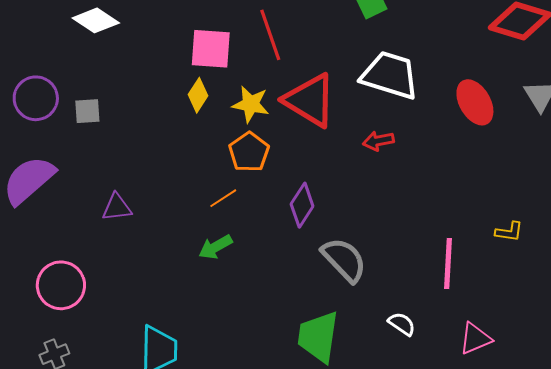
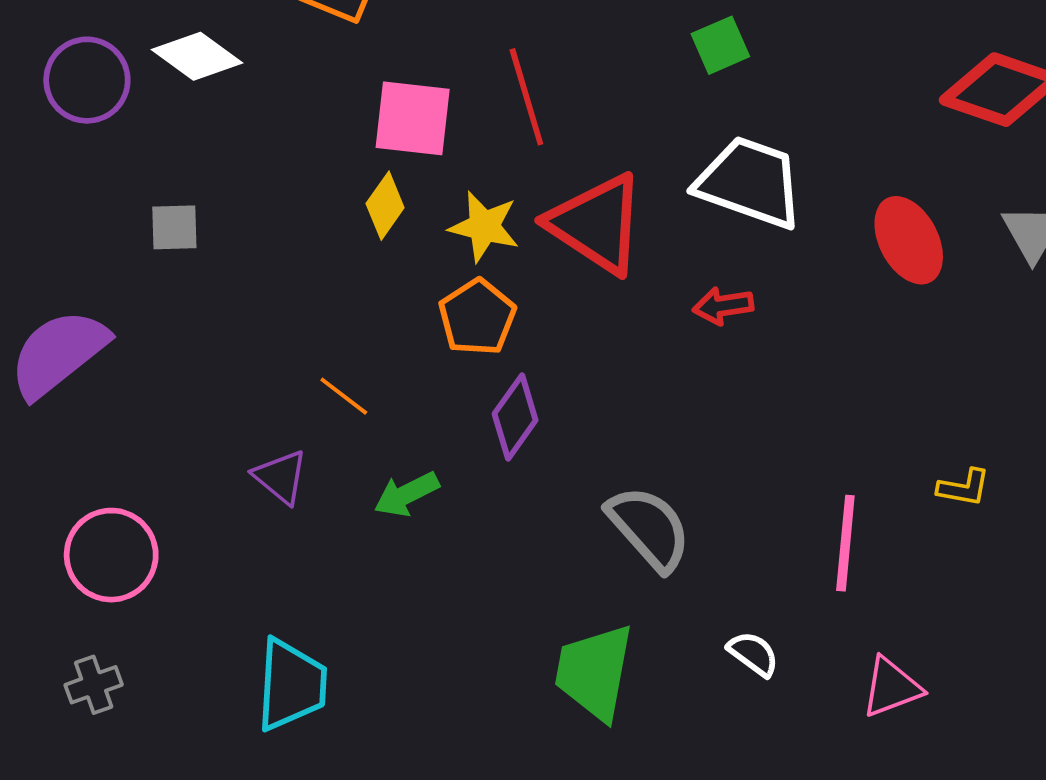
purple circle: (36, 98) -> (87, 80), moved
orange line: (223, 198) -> (344, 396), moved, turned 68
purple diamond: (302, 205) -> (515, 417), moved
purple triangle: (117, 207) -> (281, 477), moved, turned 44

